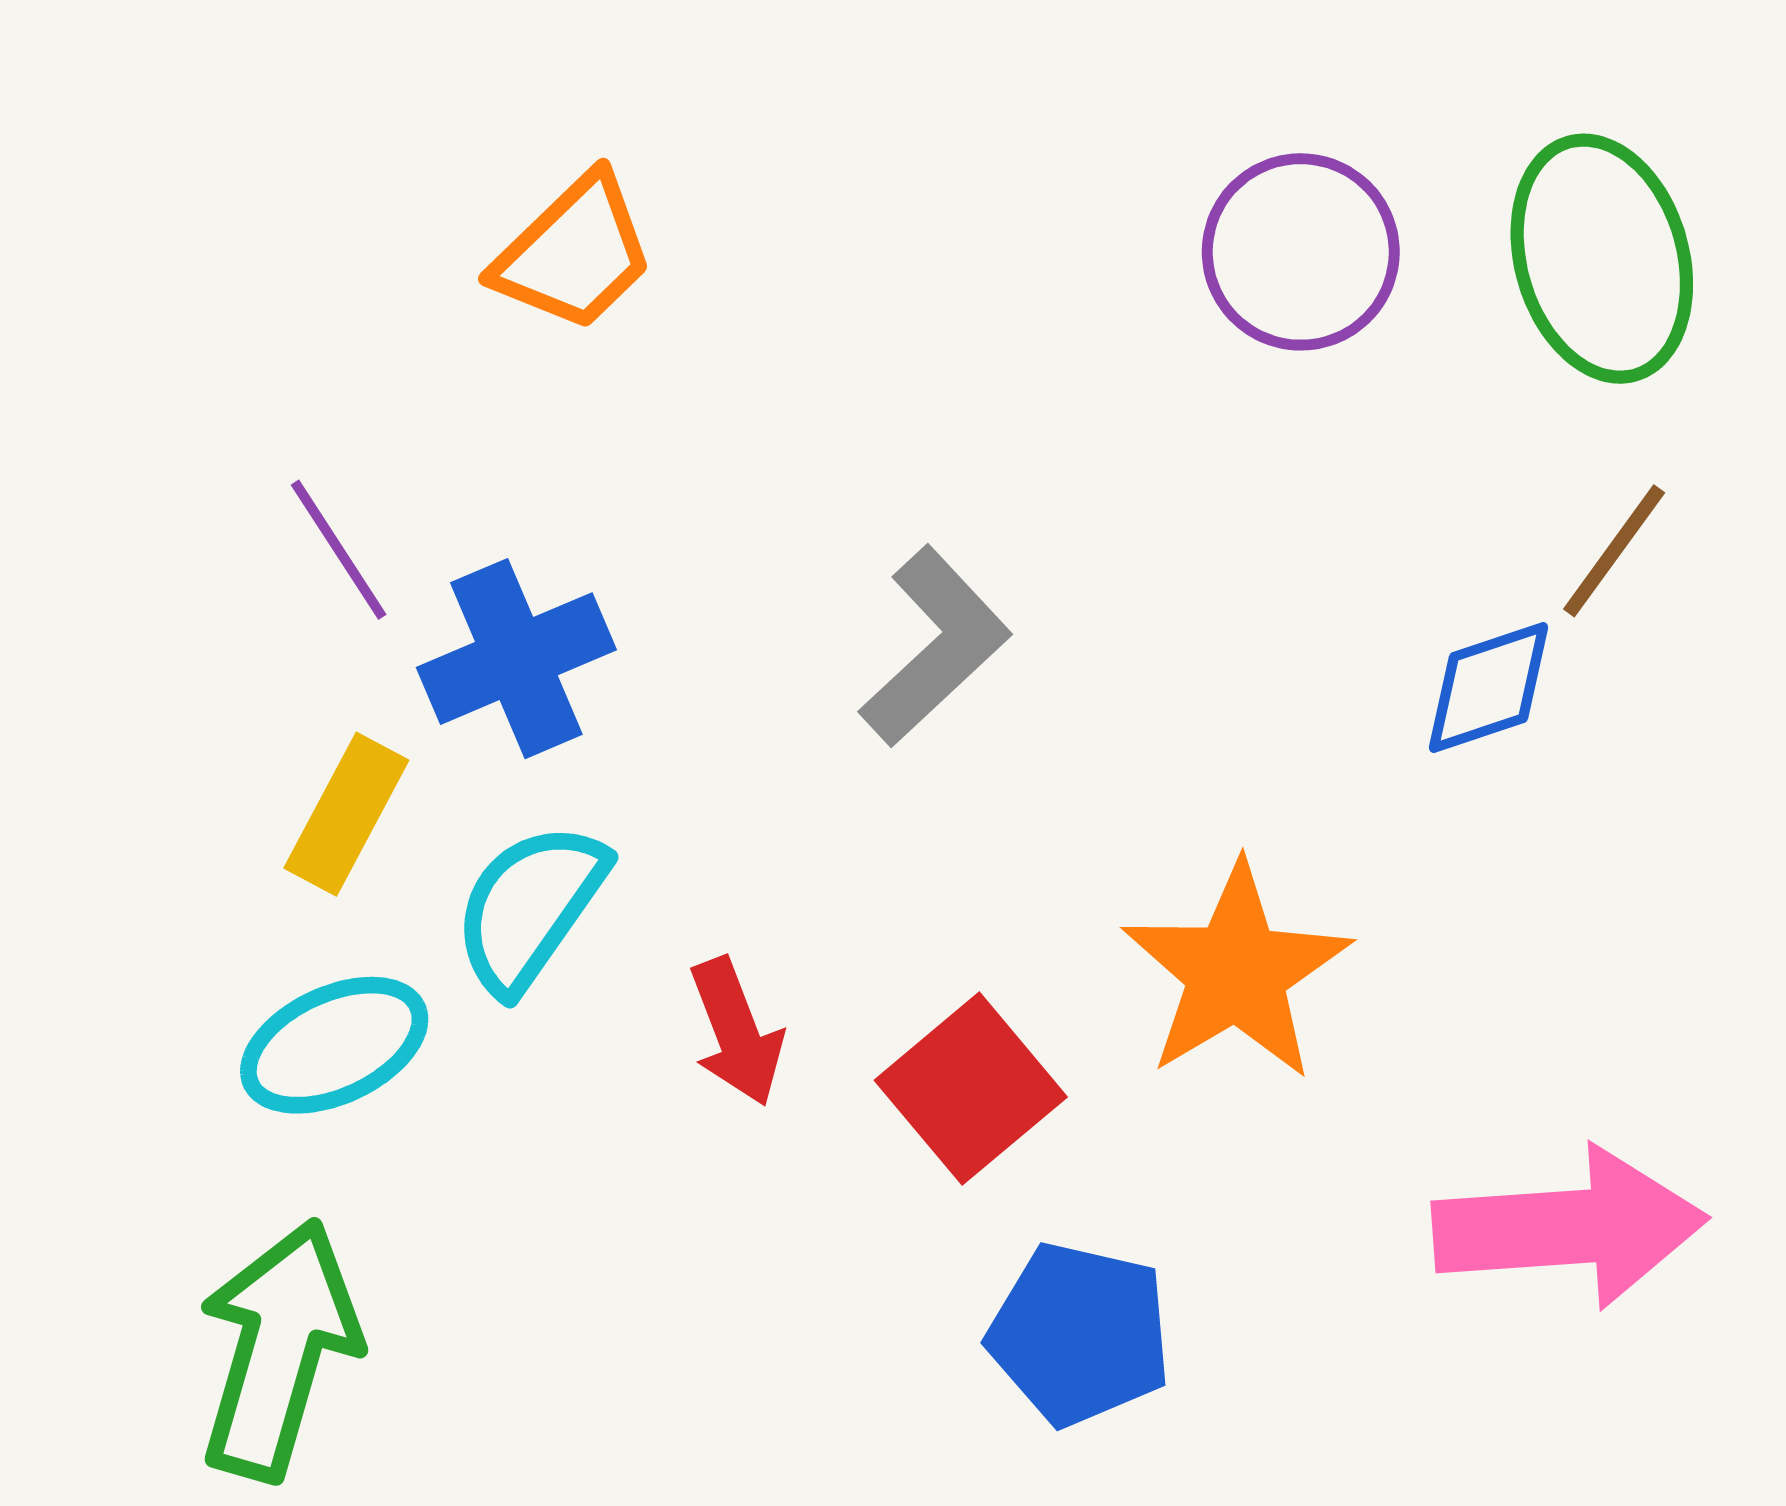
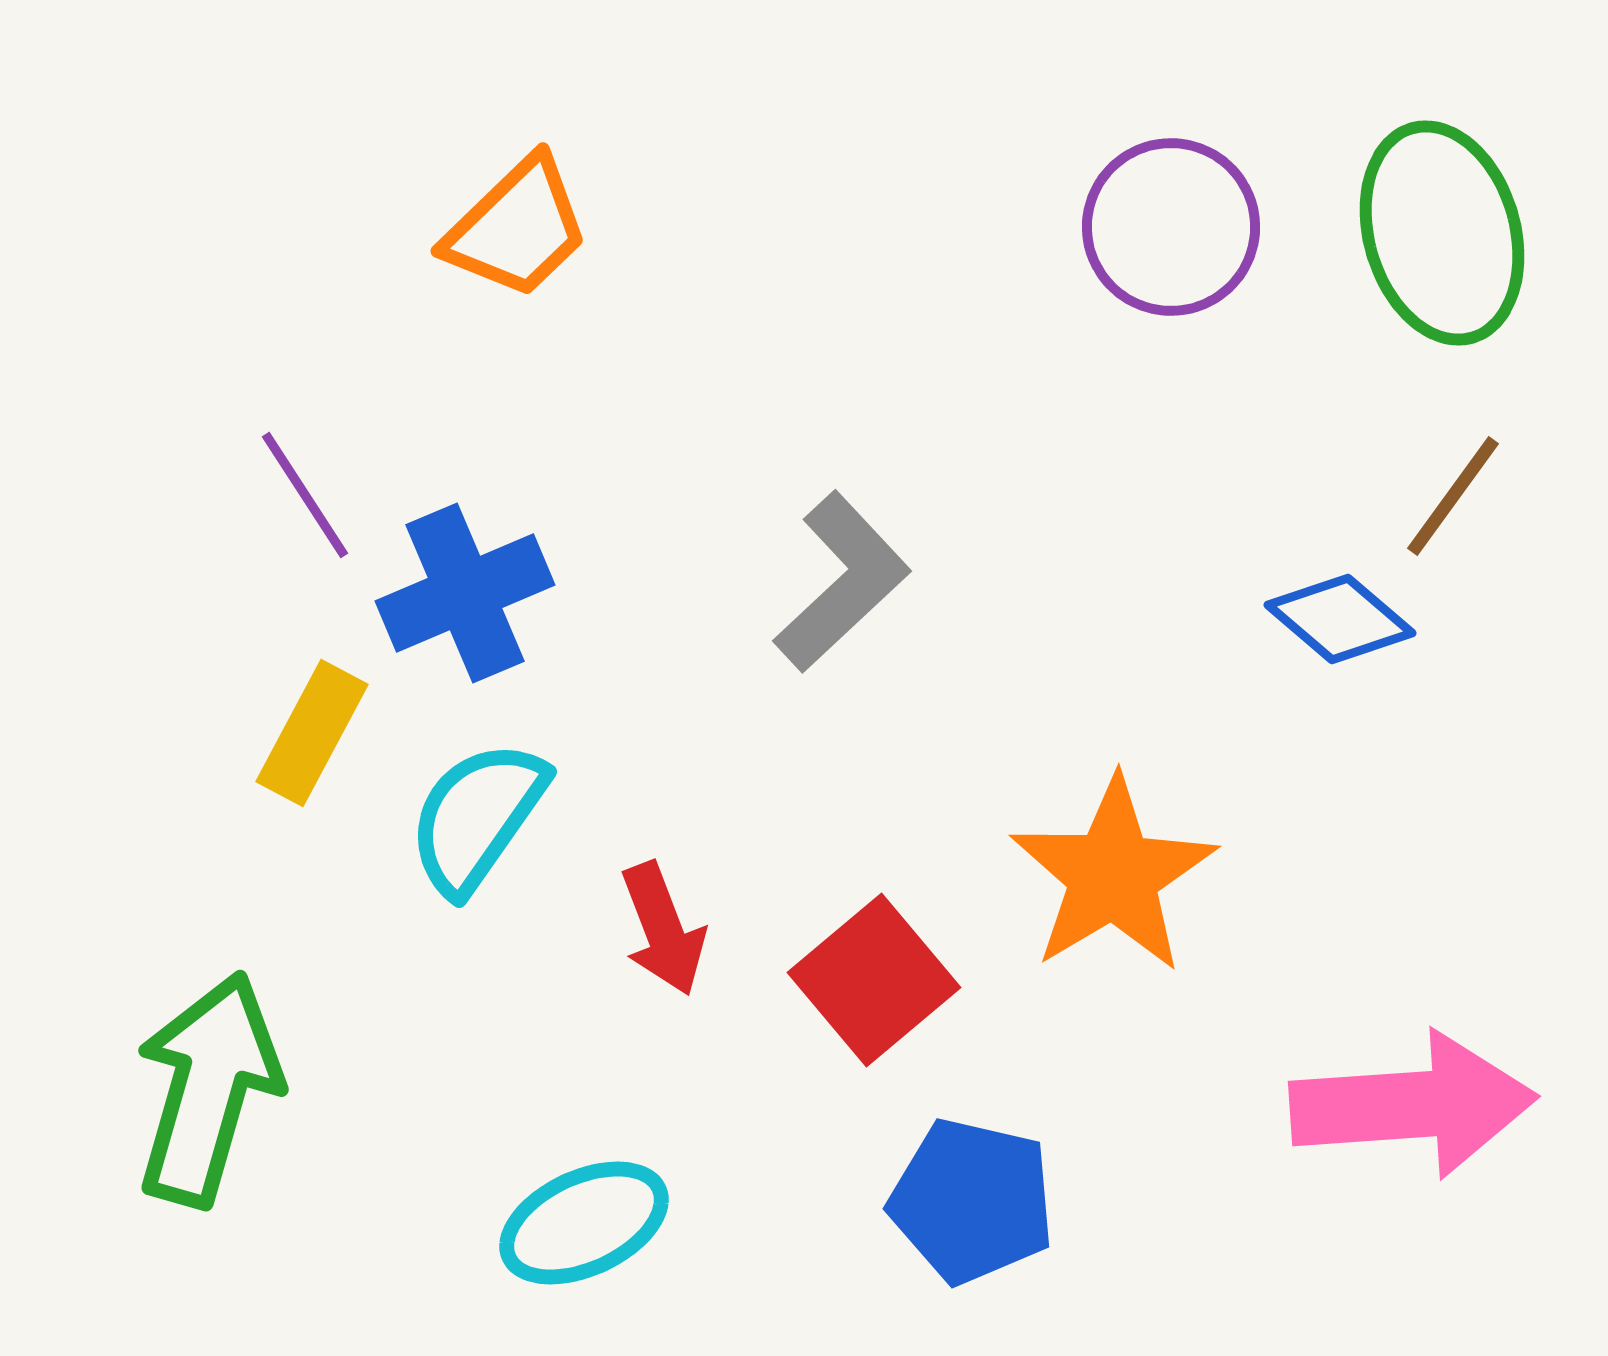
blue diamond: (1488, 687) -> (1340, 619), turned 59
cyan ellipse: (334, 1045) -> (584, 1223), moved
green arrow: (279, 1350) -> (208, 1089), moved

